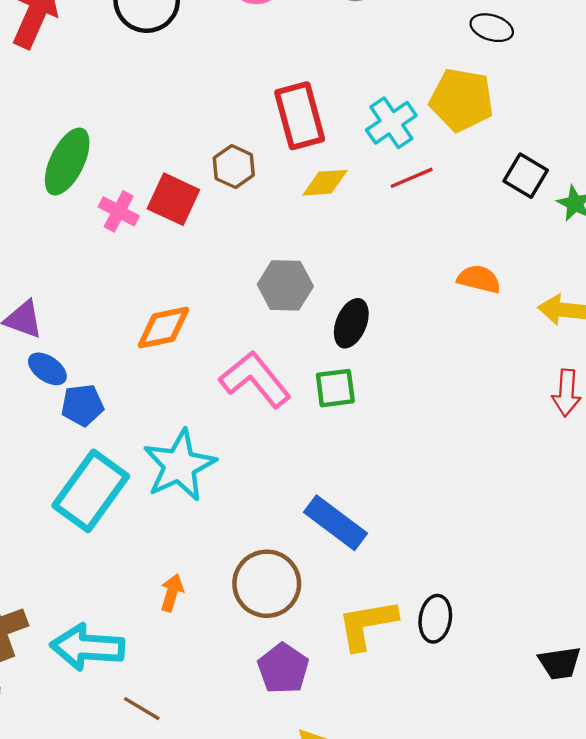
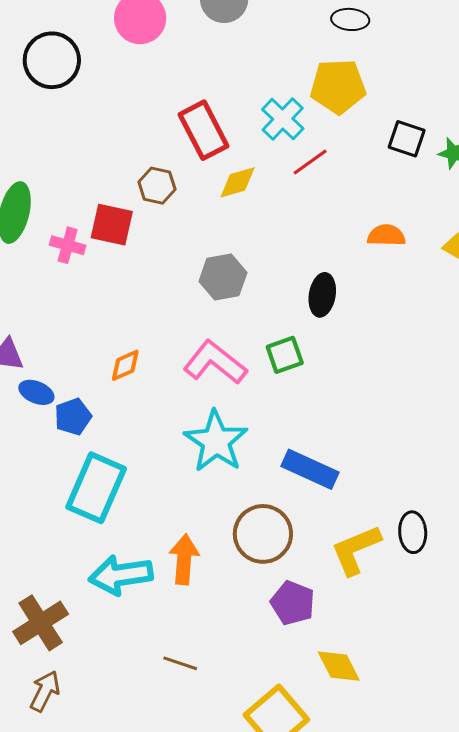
black ellipse: (351, 323) -> (322, 295), moved
orange diamond: (163, 328) -> (125, 365), moved, size x0.7
cyan star: (179, 465) -> (216, 441), moved
orange arrow: (172, 593) -> (184, 559), size x1.5
cyan arrow: (87, 647) -> (121, 575), moved

